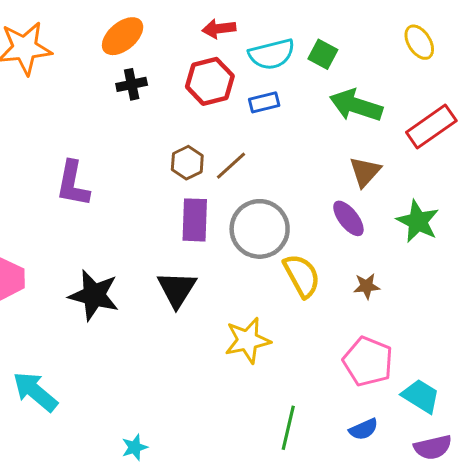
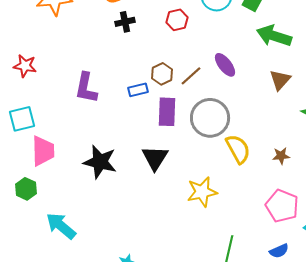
red hexagon: (210, 81) -> (177, 20), size x0.7
blue rectangle: (264, 102) -> (138, 90), moved
purple ellipse: (348, 218) -> (225, 65), moved

